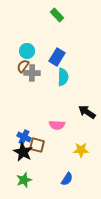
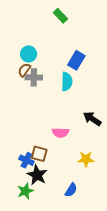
blue rectangle: (57, 57) -> (76, 60), moved
blue cross: (24, 137) -> (26, 160), moved
black star: (23, 152) -> (37, 175), moved

